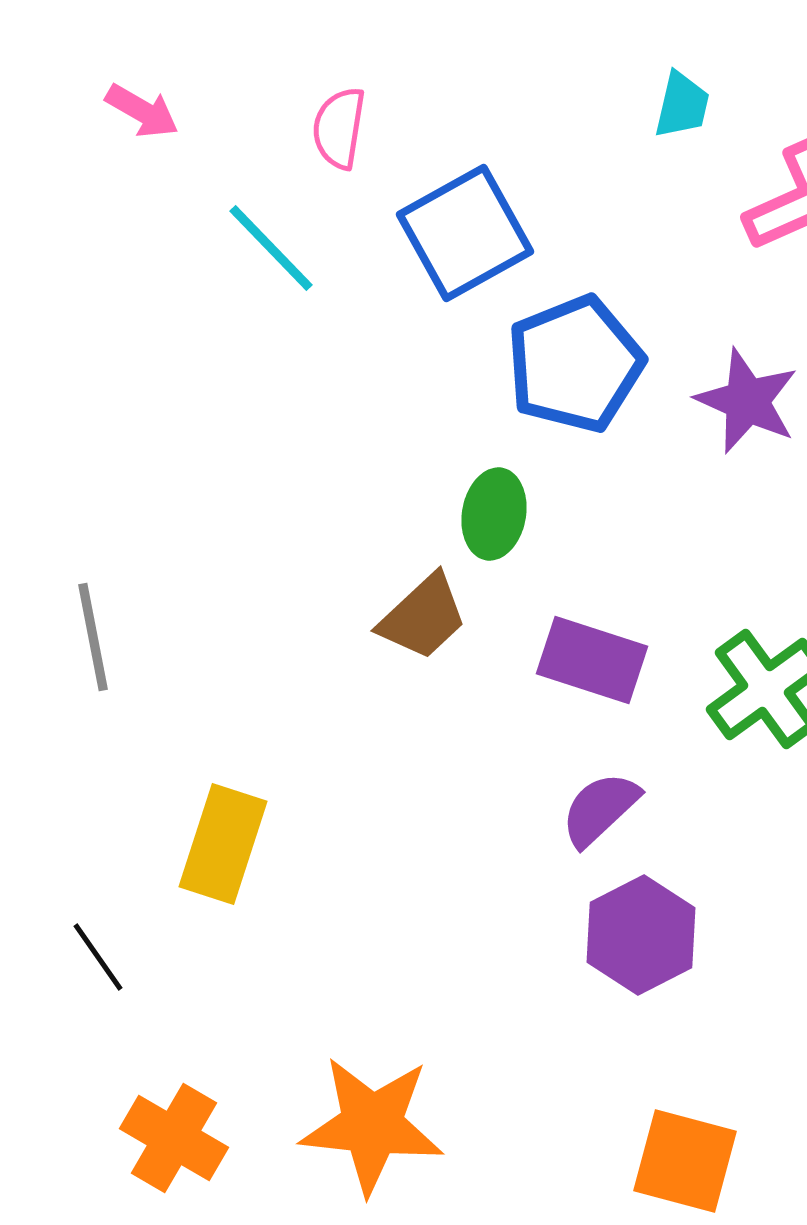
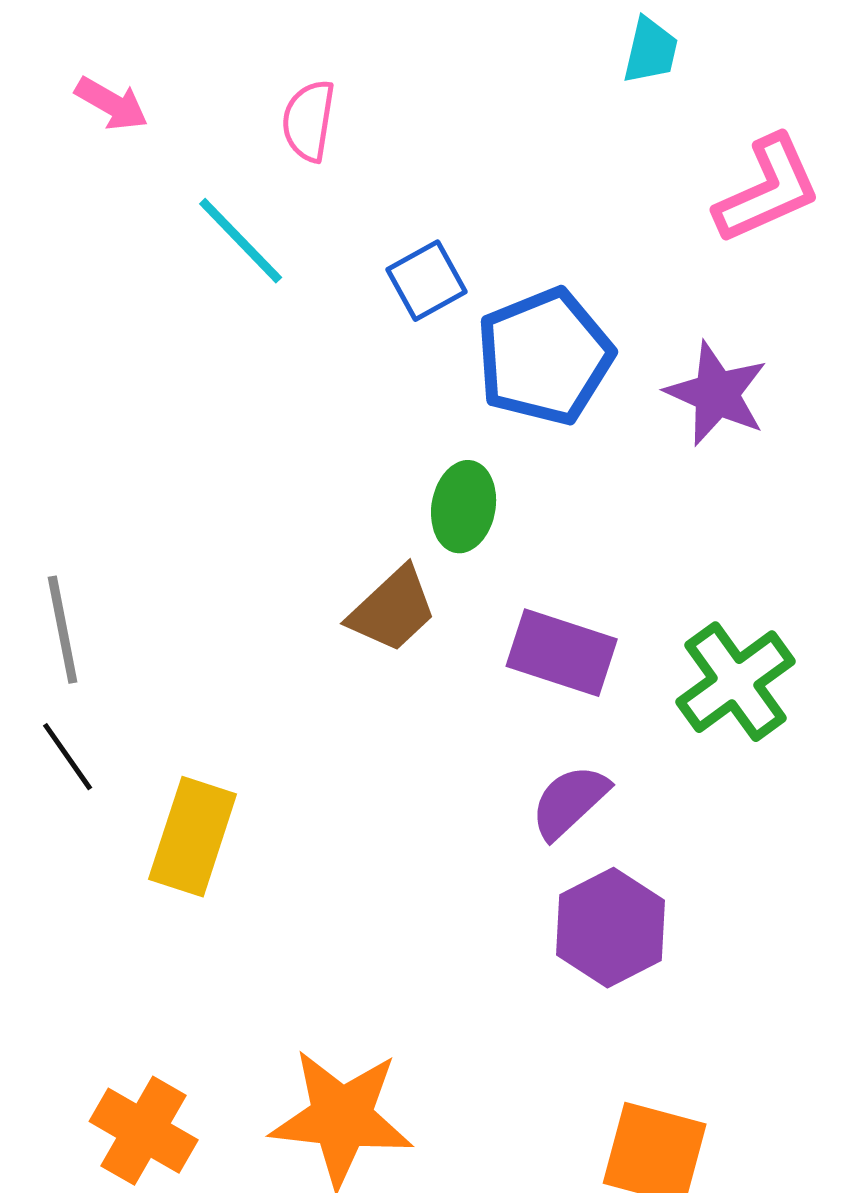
cyan trapezoid: (682, 105) -> (651, 51), moved
blue square: (465, 233) -> (427, 281), moved, size x0.6
black line: (98, 957) -> (68, 757), moved

